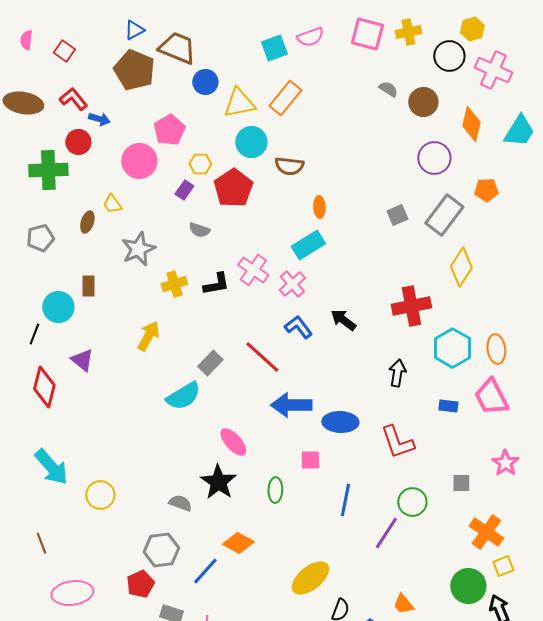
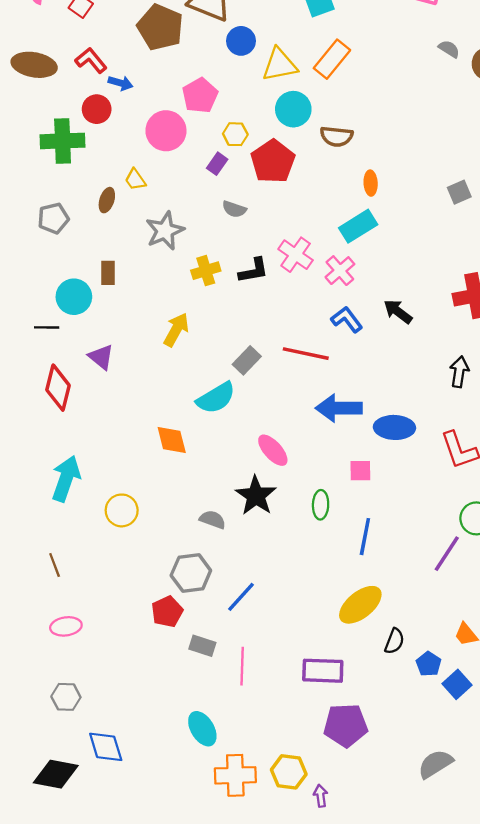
black line: (34, 334) -> (47, 327), turned 70
red line: (262, 357) -> (306, 354), turned -30
cyan arrow: (51, 467) -> (66, 479), turned -120
blue line: (345, 500) -> (365, 537), moved
orange diamond: (238, 543) -> (172, 440), moved, turned 48
pink ellipse: (72, 593) -> (66, 626), moved, size x0.7

